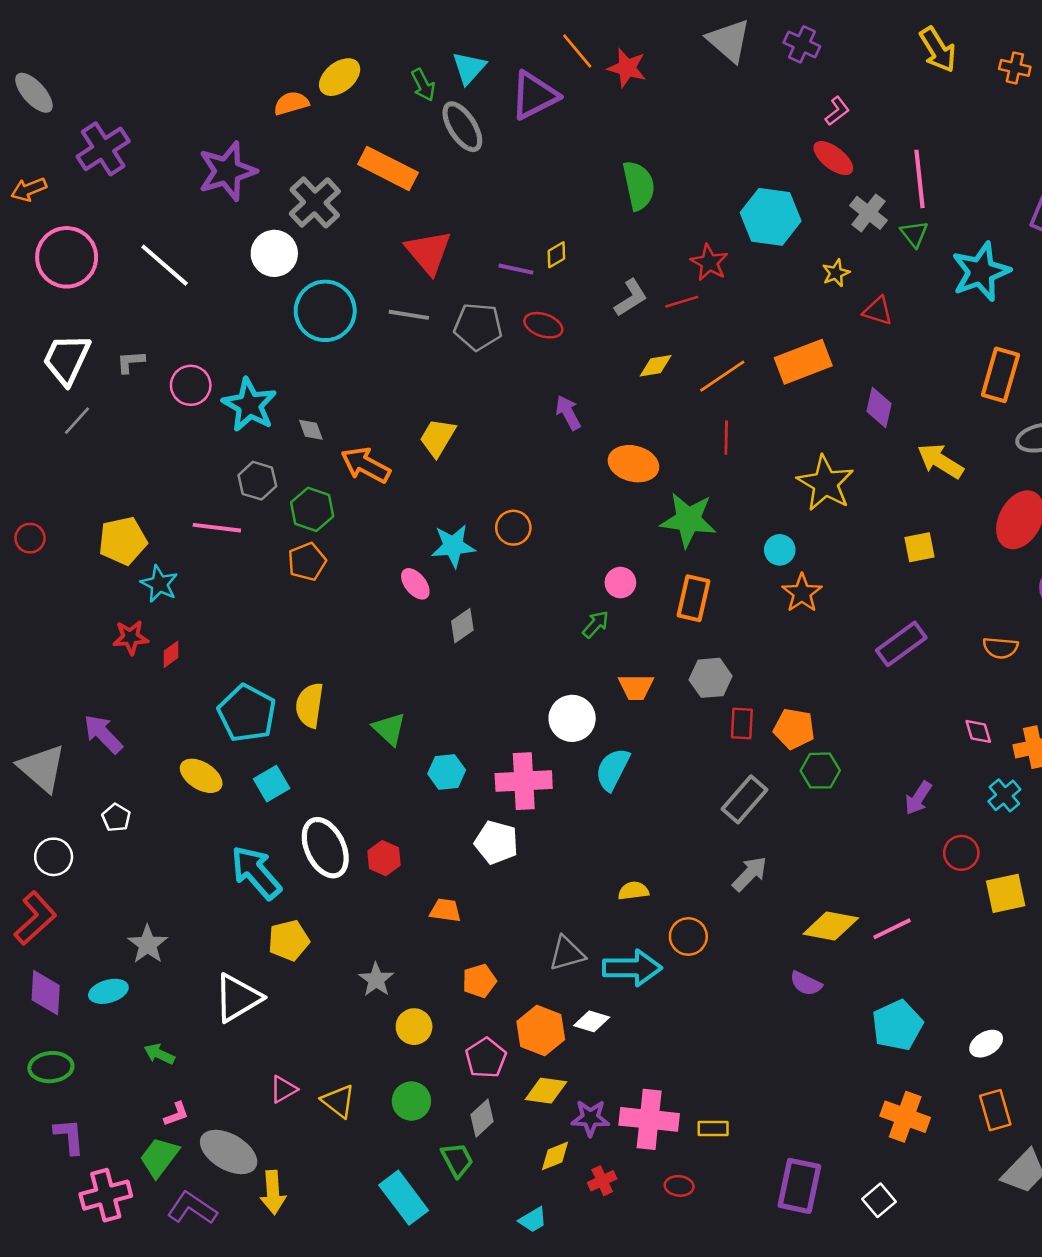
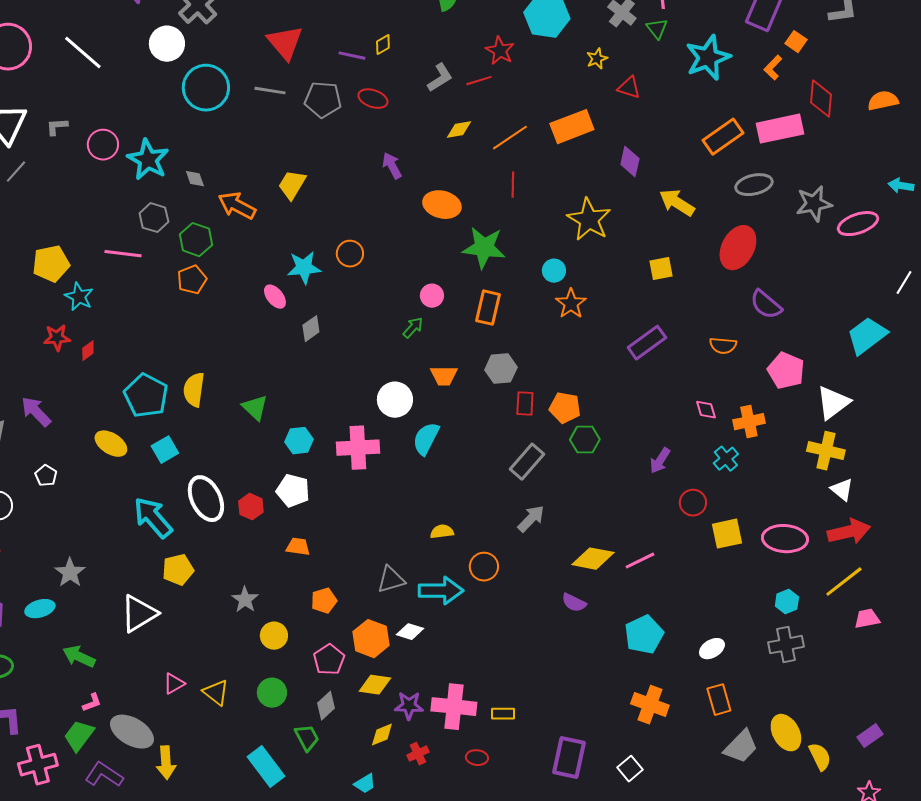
orange rectangle: (1000, 375) -> (723, 137), turned 39
white pentagon: (496, 842) -> (293, 491), moved
green arrow: (159, 1054) -> (79, 657), size x1.4

